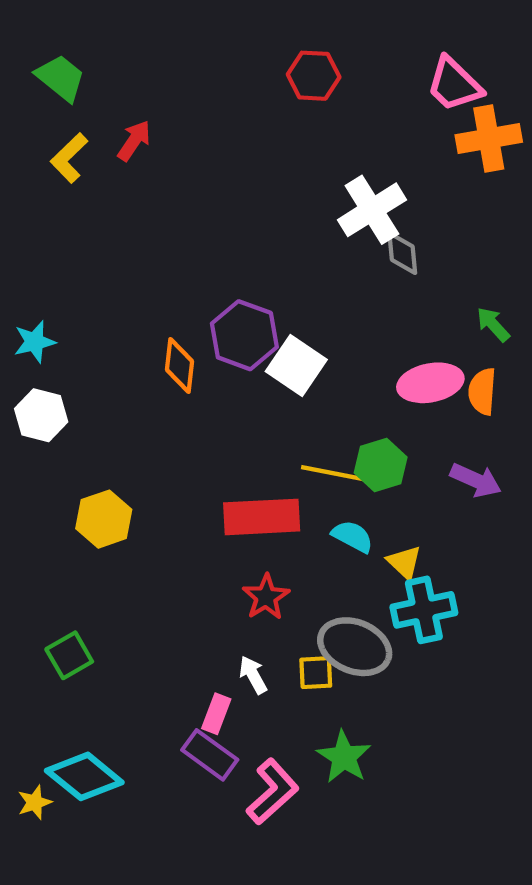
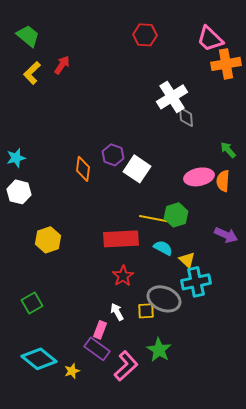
purple hexagon: (244, 335) -> (113, 155), size x0.7
purple arrow: (476, 480) -> (226, 235), moved
yellow star: (35, 802) -> (72, 371), moved

